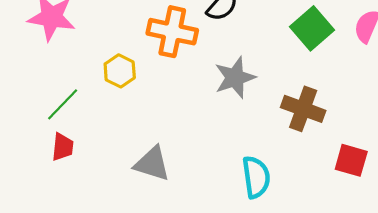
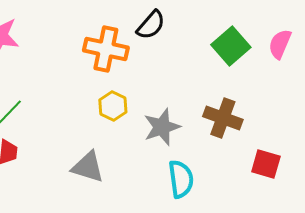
yellow hexagon: (120, 71) -> (113, 106), moved
gray star: (235, 78) -> (162, 127), moved

